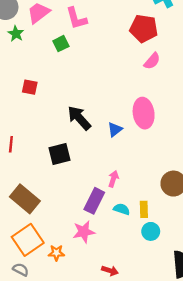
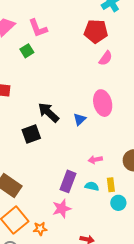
black square: (59, 154) -> (31, 134), moved
pink arrow: (113, 179) -> (95, 160), moved, turned -112

